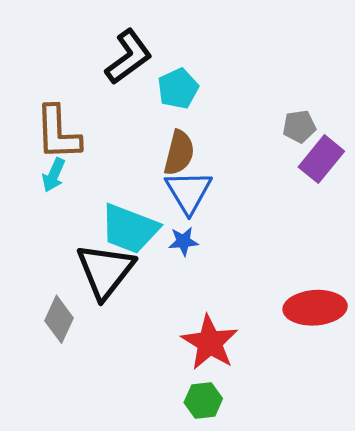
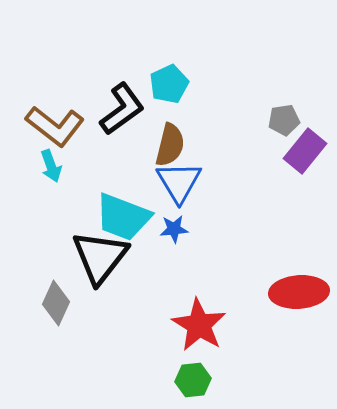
black L-shape: (128, 57) -> (122, 109), moved
brown L-shape: (58, 133) -> (55, 126), turned -50
cyan arrow: (54, 175) -> (51, 166), turned -44

